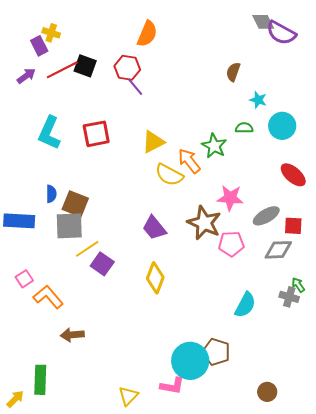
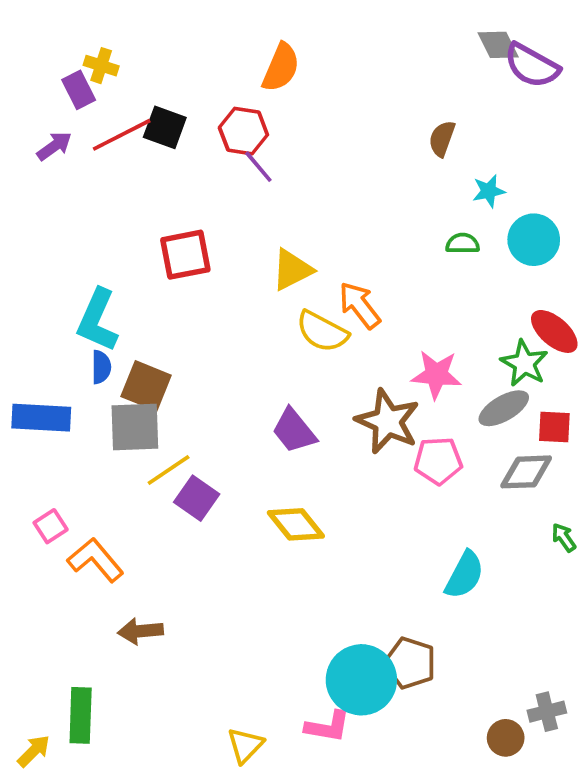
cyan star: (258, 100) -> (489, 191), turned -30
cyan L-shape: (49, 133) -> (97, 320), moved
green star: (214, 146) -> (524, 363), moved
yellow diamond: (155, 278) -> (296, 524), turned -60
gray cross: (289, 297) -> (547, 712), moved, turned -30

